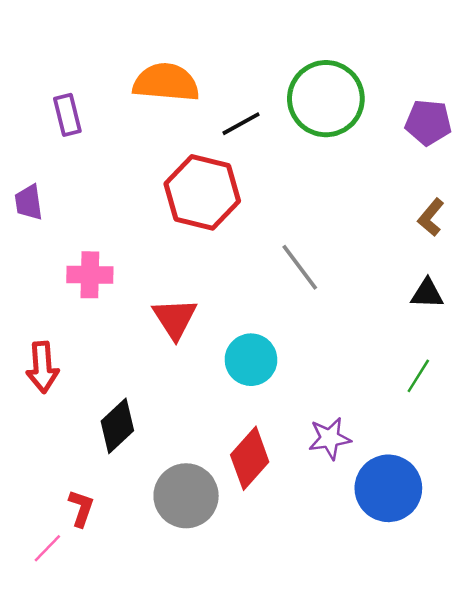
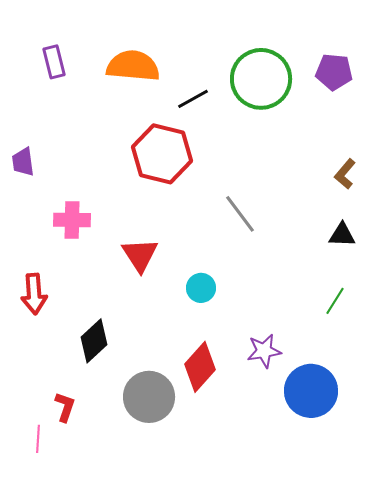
purple rectangle: (67, 115) -> (54, 62), moved
purple pentagon: (428, 122) -> (334, 72), moved
cyan circle: (251, 360) -> (201, 288), size x0.7
pink line: (47, 548) -> (38, 439), turned -40

